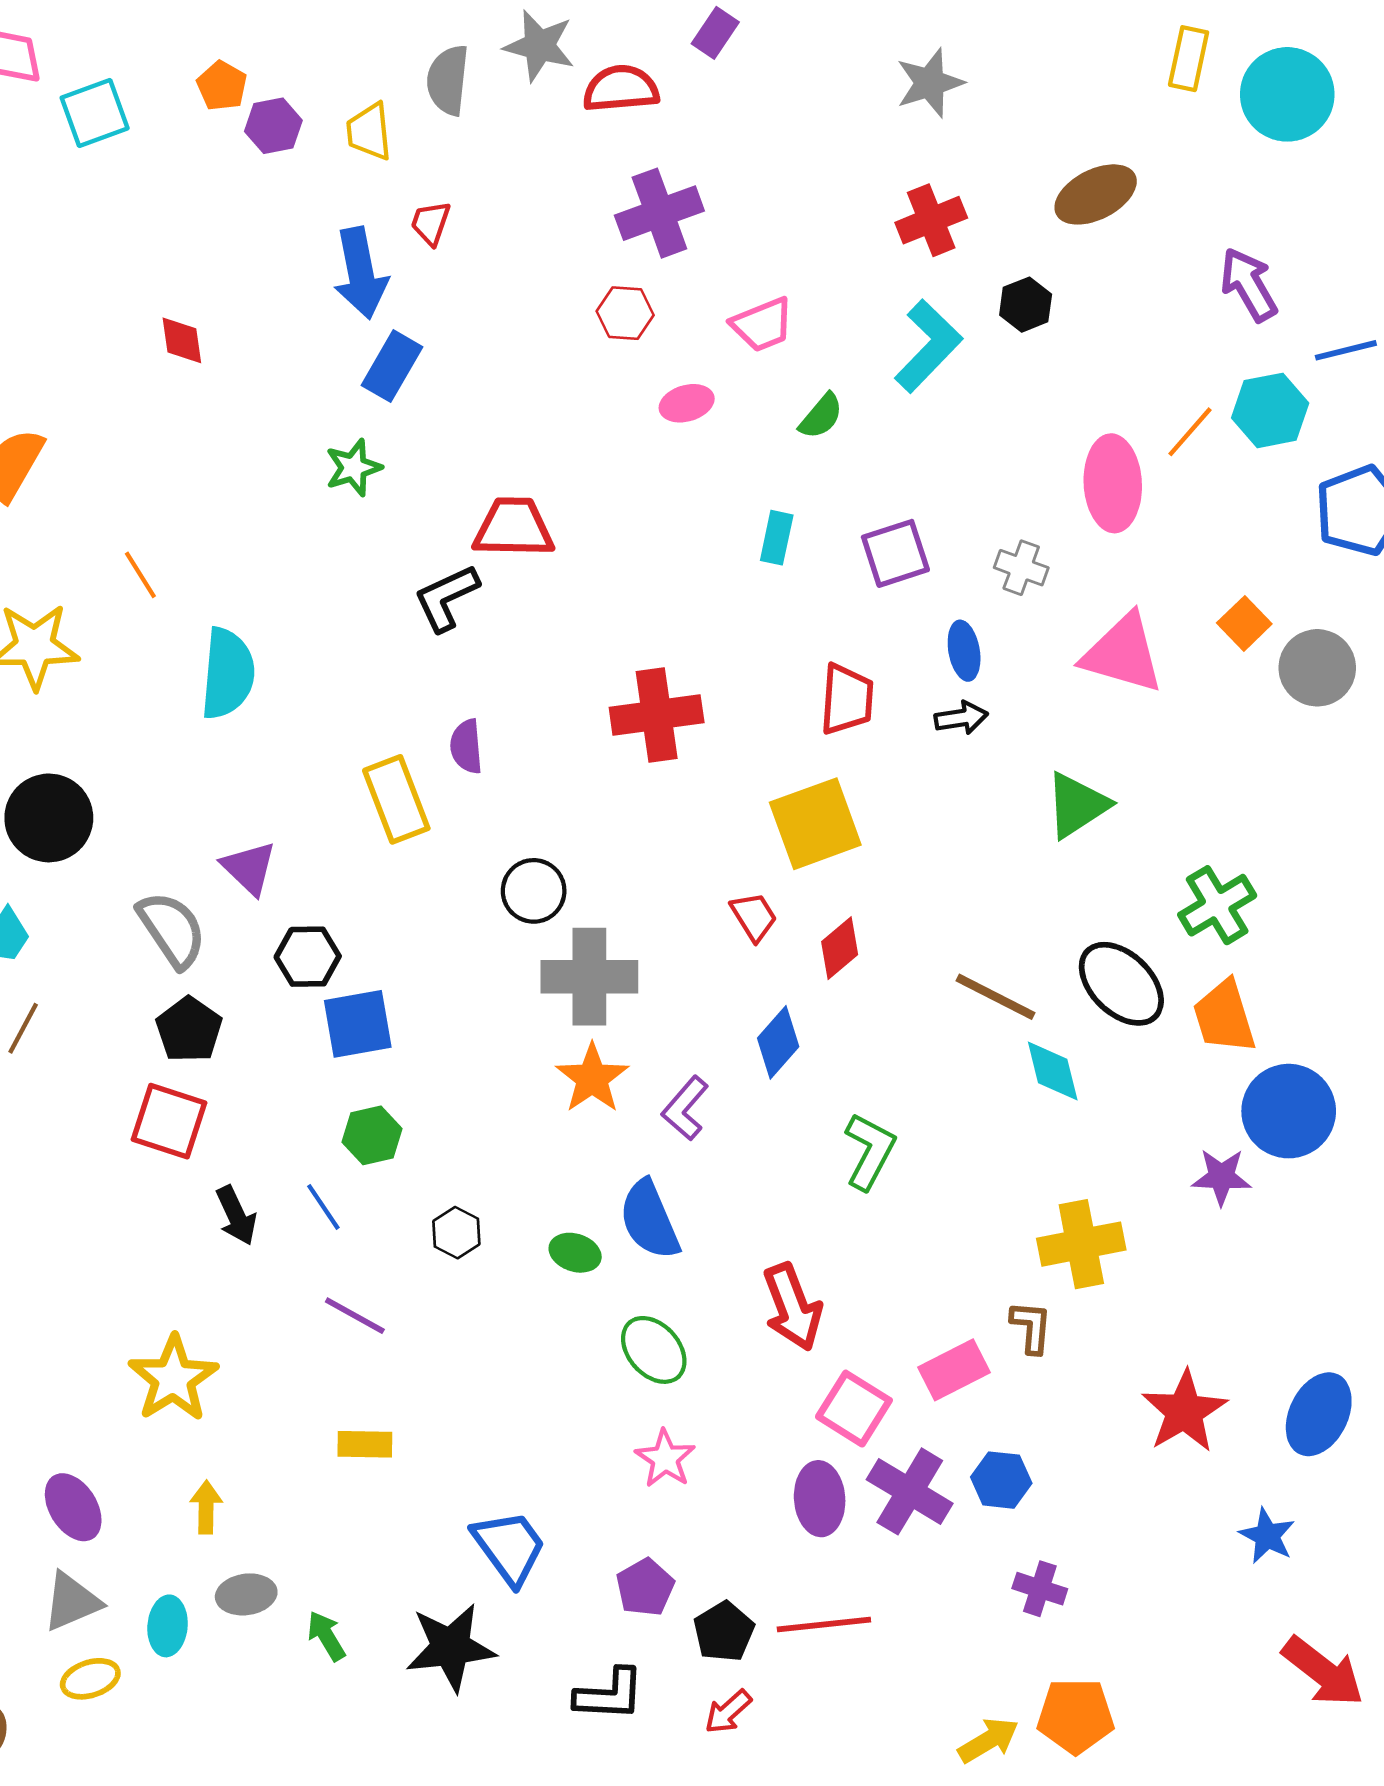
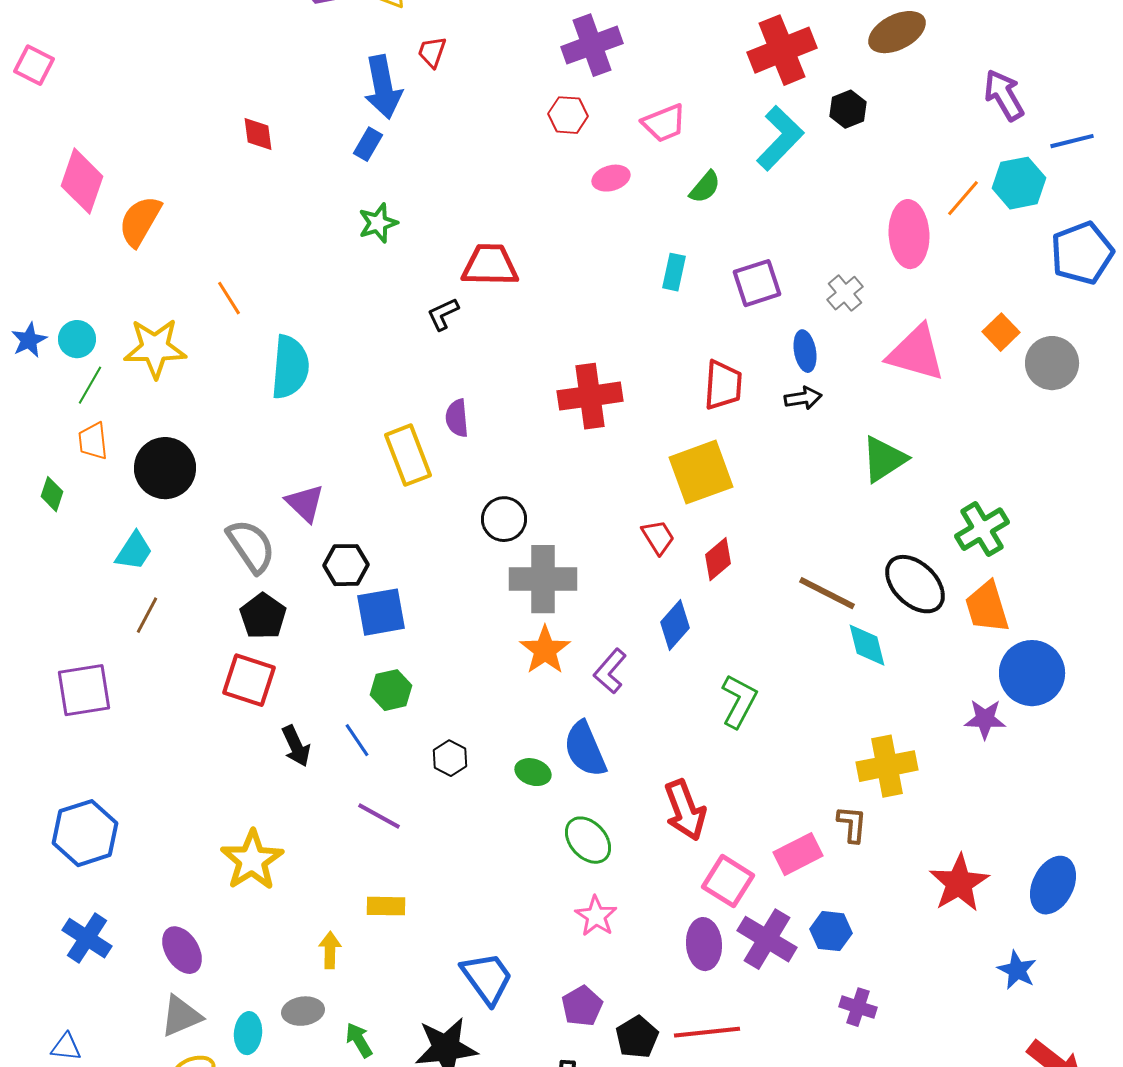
red cross: (931, 220) -> (782, 50), size x1.4
blue rectangle: (392, 366) -> (368, 144), moved, size x0.7
gray cross: (1021, 568) -> (845, 293), turned 30
black L-shape: (446, 598) -> (443, 314), size x0.7
yellow arrow: (206, 1507) -> (330, 950), moved

